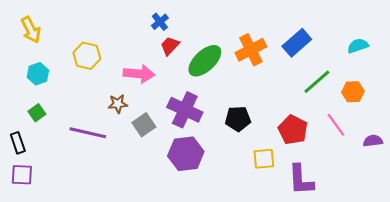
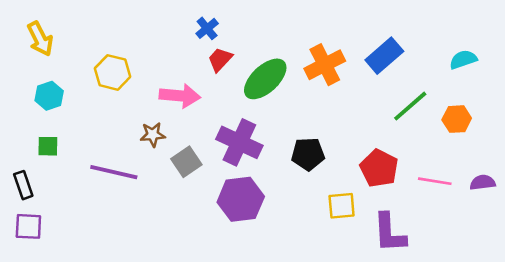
green square: (37, 113) -> (48, 146), turned 36
pink line: (336, 125) -> (435, 181), moved, turned -45

